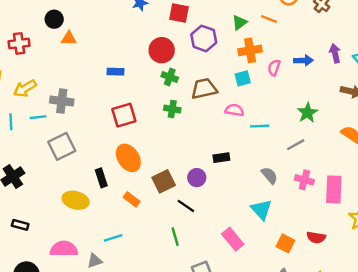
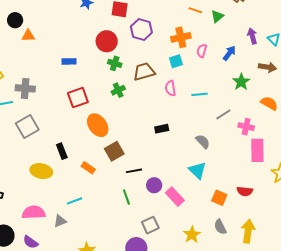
green triangle: (239, 23) -> (217, 16), moved
blue arrow: (303, 61) -> (229, 53), moved, turned -49
green cross: (172, 109) -> (118, 90), turned -32
pink semicircle: (234, 110) -> (170, 88), turned -105
green star: (307, 113) -> (241, 82), moved
cyan line: (260, 126) -> (200, 94), moved
orange ellipse: (128, 158) -> (98, 125), moved
purple circle: (197, 178) -> (154, 185), moved
pink cross: (304, 180) -> (246, 127), moved
black line: (186, 206) -> (134, 171), turned -42

